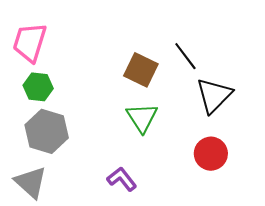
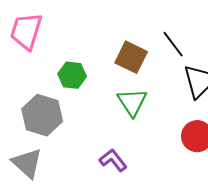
green hexagon: (38, 87) -> (72, 75), moved

